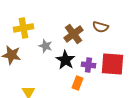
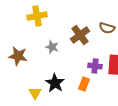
yellow cross: (23, 28) -> (37, 16), moved
black star: (65, 60) -> (55, 83), moved

